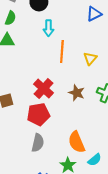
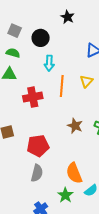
green semicircle: (10, 18) -> (13, 53), turned -96
yellow triangle: (90, 58) -> (86, 81), moved
red cross: (44, 89) -> (33, 97), moved, turned 36

